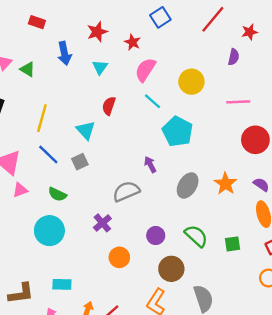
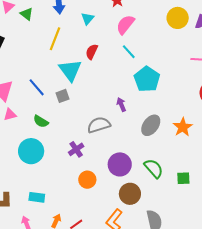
yellow circle: (191, 82) -> (178, 18), moved
yellow line: (42, 118) -> (55, 39), moved
cyan triangle: (86, 130) -> (70, 70), size x1.4
purple circle: (156, 236) -> (120, 164), size x1.5

